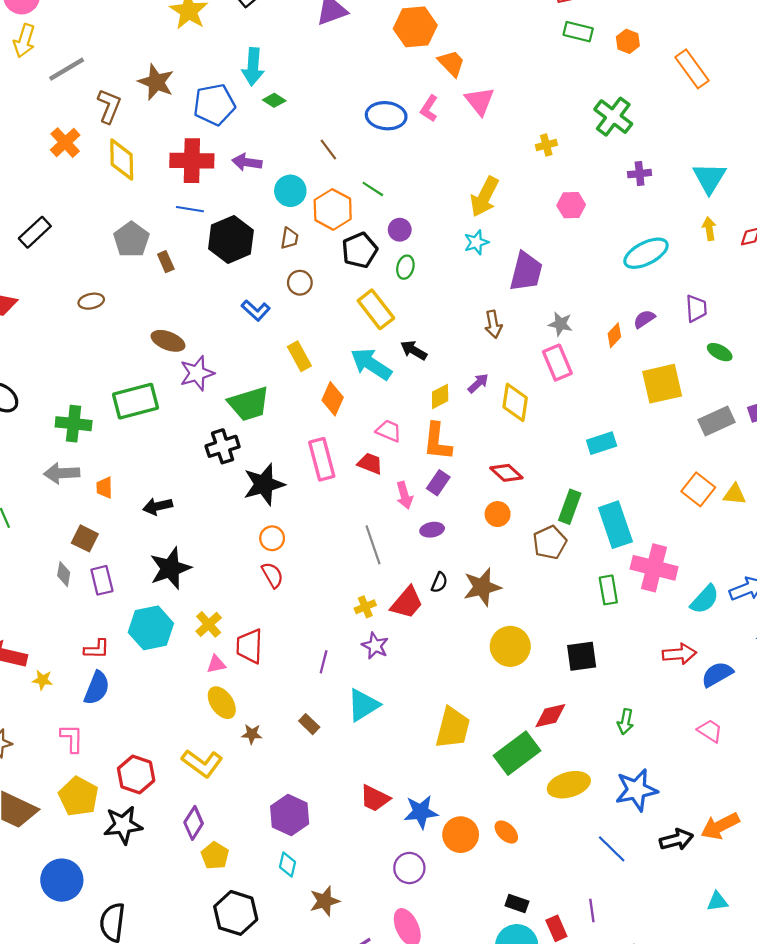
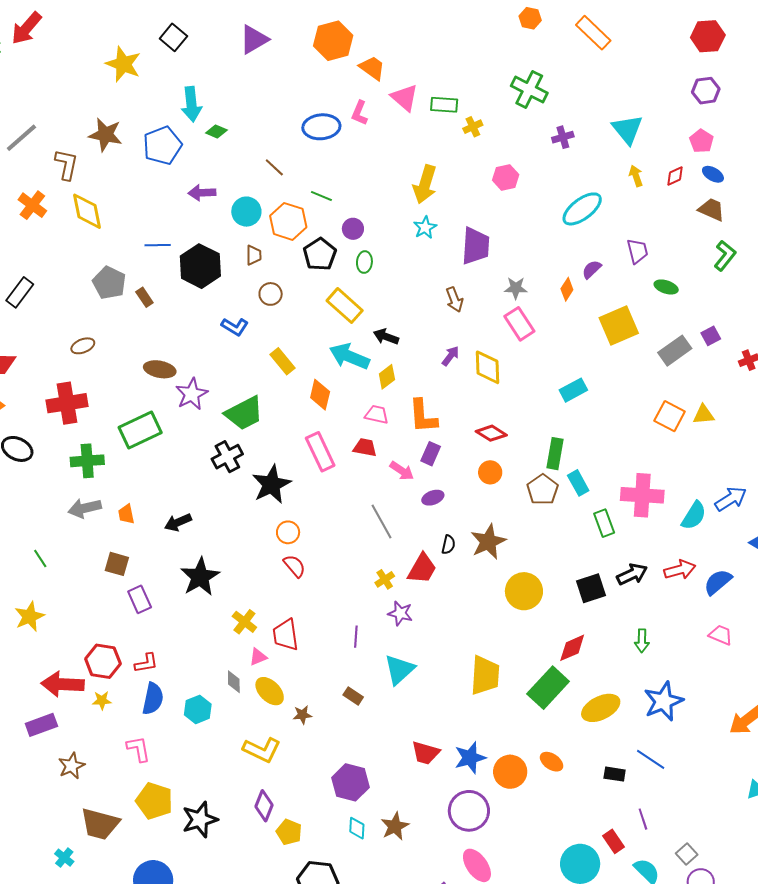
green rectangle: (578, 32) -> (444, 105), moved
red cross: (192, 161) -> (67, 403), moved
yellow diamond: (440, 396) -> (387, 377), moved
pink arrow: (404, 495) -> (402, 471), turned -30
cyan rectangle: (615, 525) -> (578, 483), moved, size x0.6
gray diamond: (64, 574) -> (234, 682), moved
cyan hexagon: (151, 628) -> (198, 709), moved, size x0.7
red hexagon: (136, 774) -> (103, 661), moved
black arrow: (676, 840) -> (632, 574), moved
purple circle: (409, 868) -> (469, 811), size x1.4
brown star: (325, 901) -> (395, 826), moved
black rectangle: (517, 904) -> (615, 774), moved

